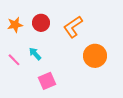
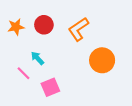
pink line: (14, 60) -> (23, 73), moved

